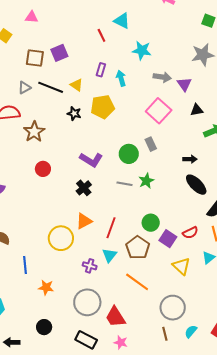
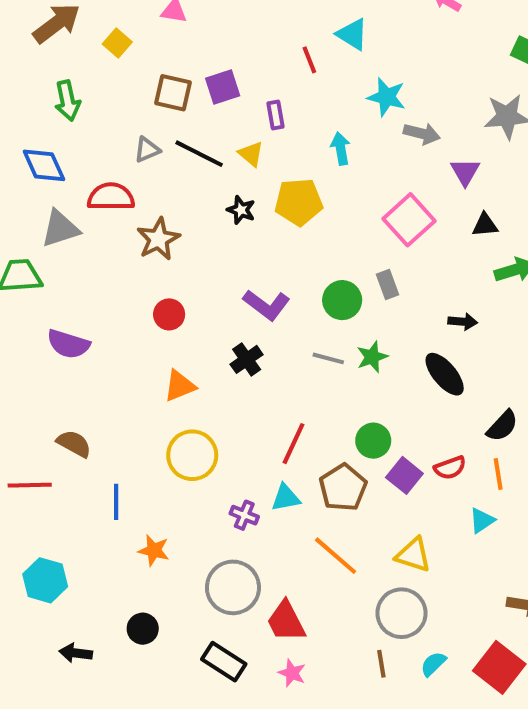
purple rectangle: (101, 70) -> (275, 115), moved, turned -32
gray arrow: (162, 77) -> (422, 134), moved
black ellipse: (196, 185) -> (445, 374), moved
orange triangle: (84, 221) -> (180, 386), moved
cyan triangle: (109, 255) -> (286, 498), turned 35
yellow triangle: (181, 266) -> (413, 555), moved, turned -30

